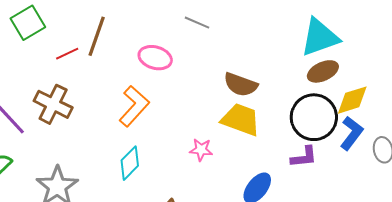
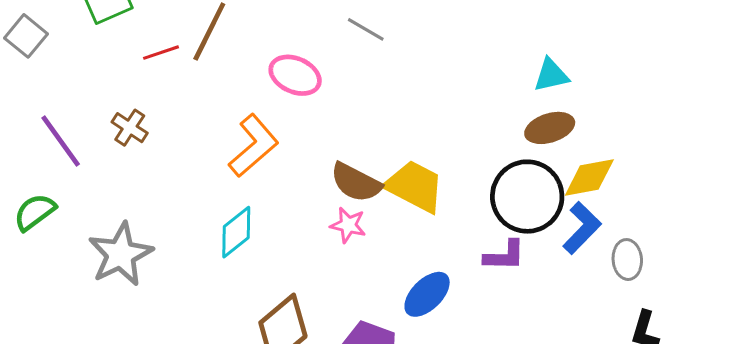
cyan triangle: (320, 37) -> (551, 75), size x0.6
brown semicircle: (241, 85) -> (356, 182), moved
brown cross: (53, 104) -> (130, 128), size x0.6

